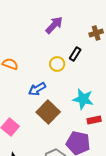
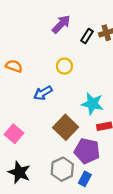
black rectangle: (75, 54) -> (87, 36), moved
brown square: (48, 112) -> (66, 127), moved

